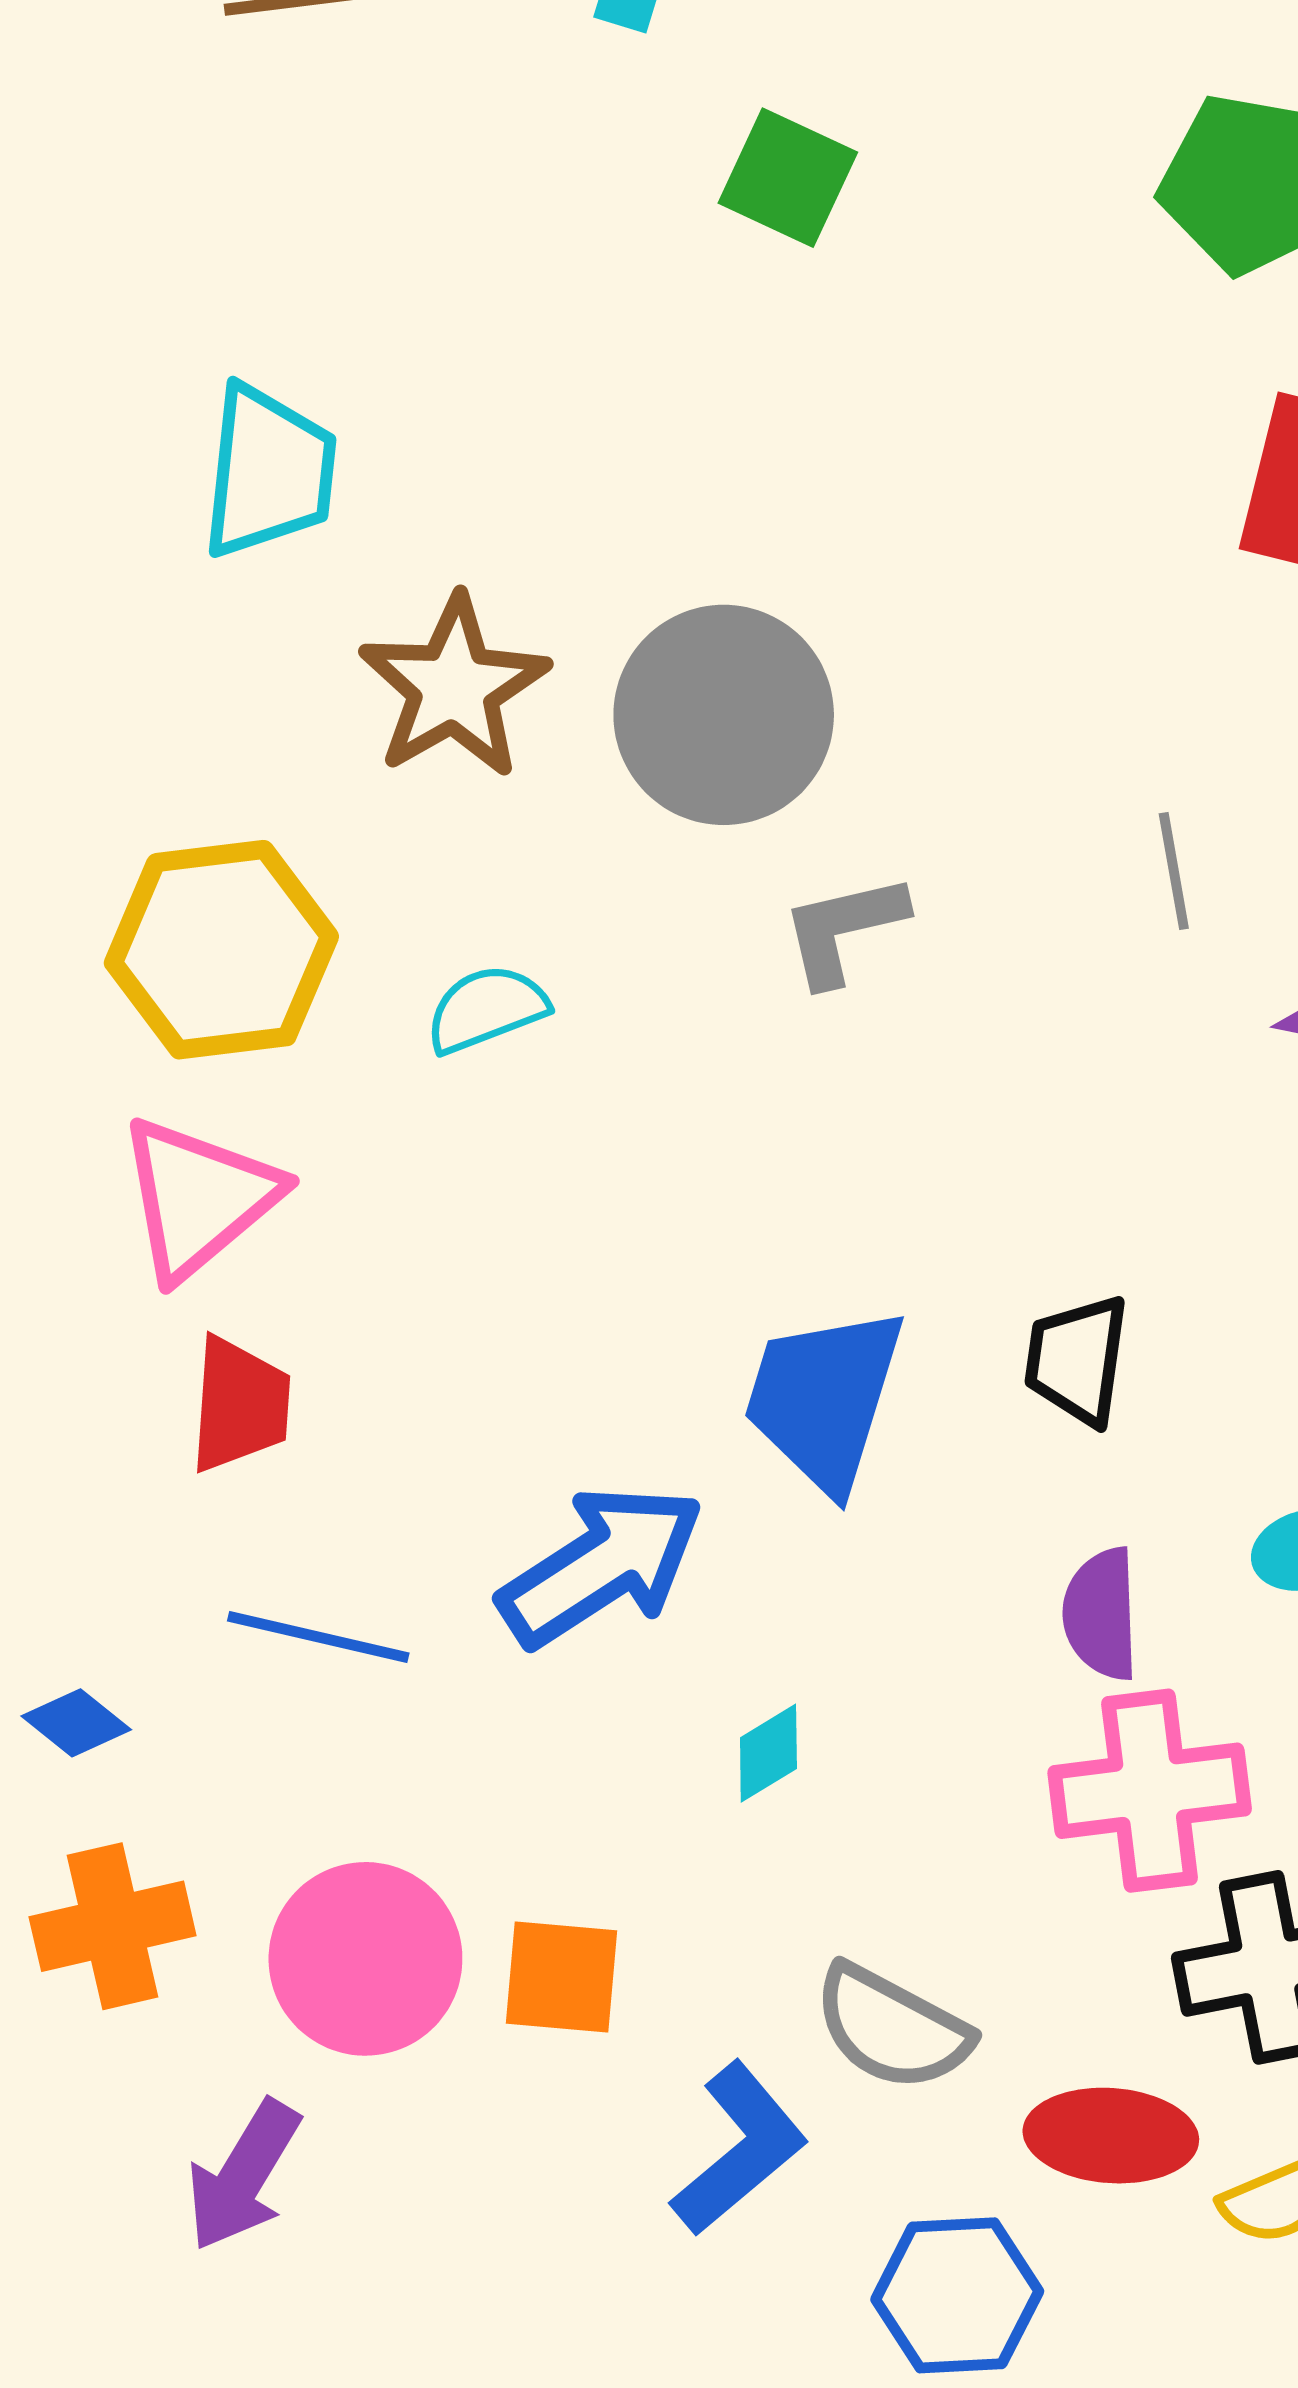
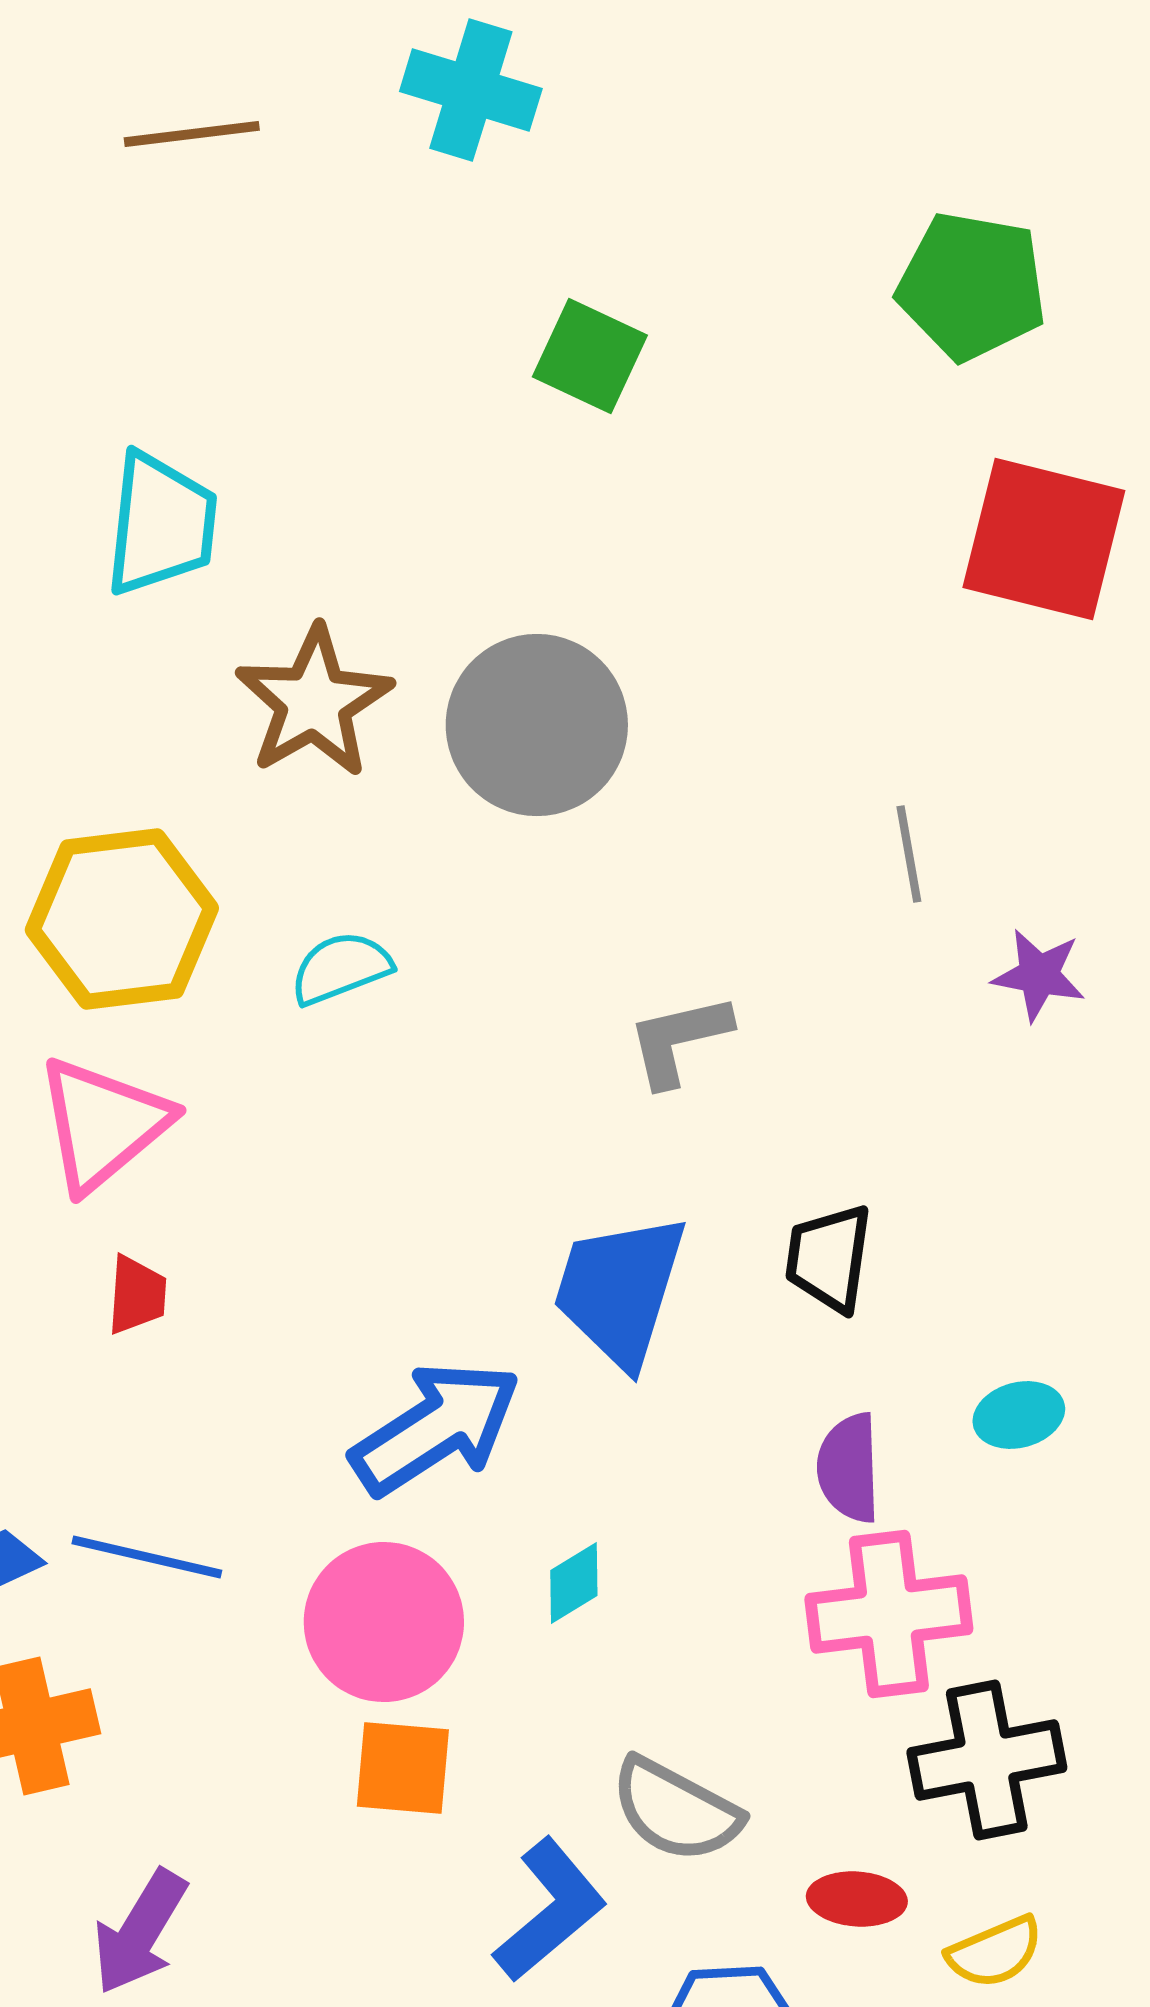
green square: (788, 178) -> (590, 356), moved
gray L-shape: (843, 929) -> (679, 1040), moved
red trapezoid: (240, 1405) -> (137, 1295), size x0.7
blue line: (318, 1637) -> (147, 1557), moved
pink circle: (365, 1959) -> (384, 1622), moved
red ellipse: (1111, 2136) -> (857, 1899), size x0.7

